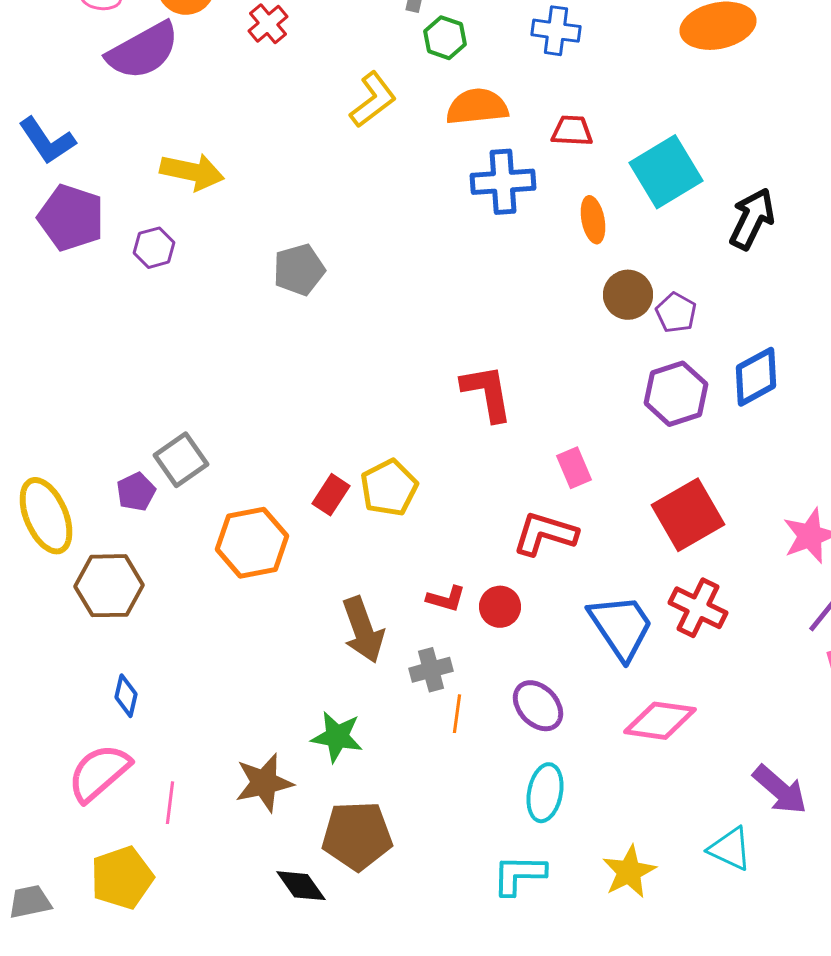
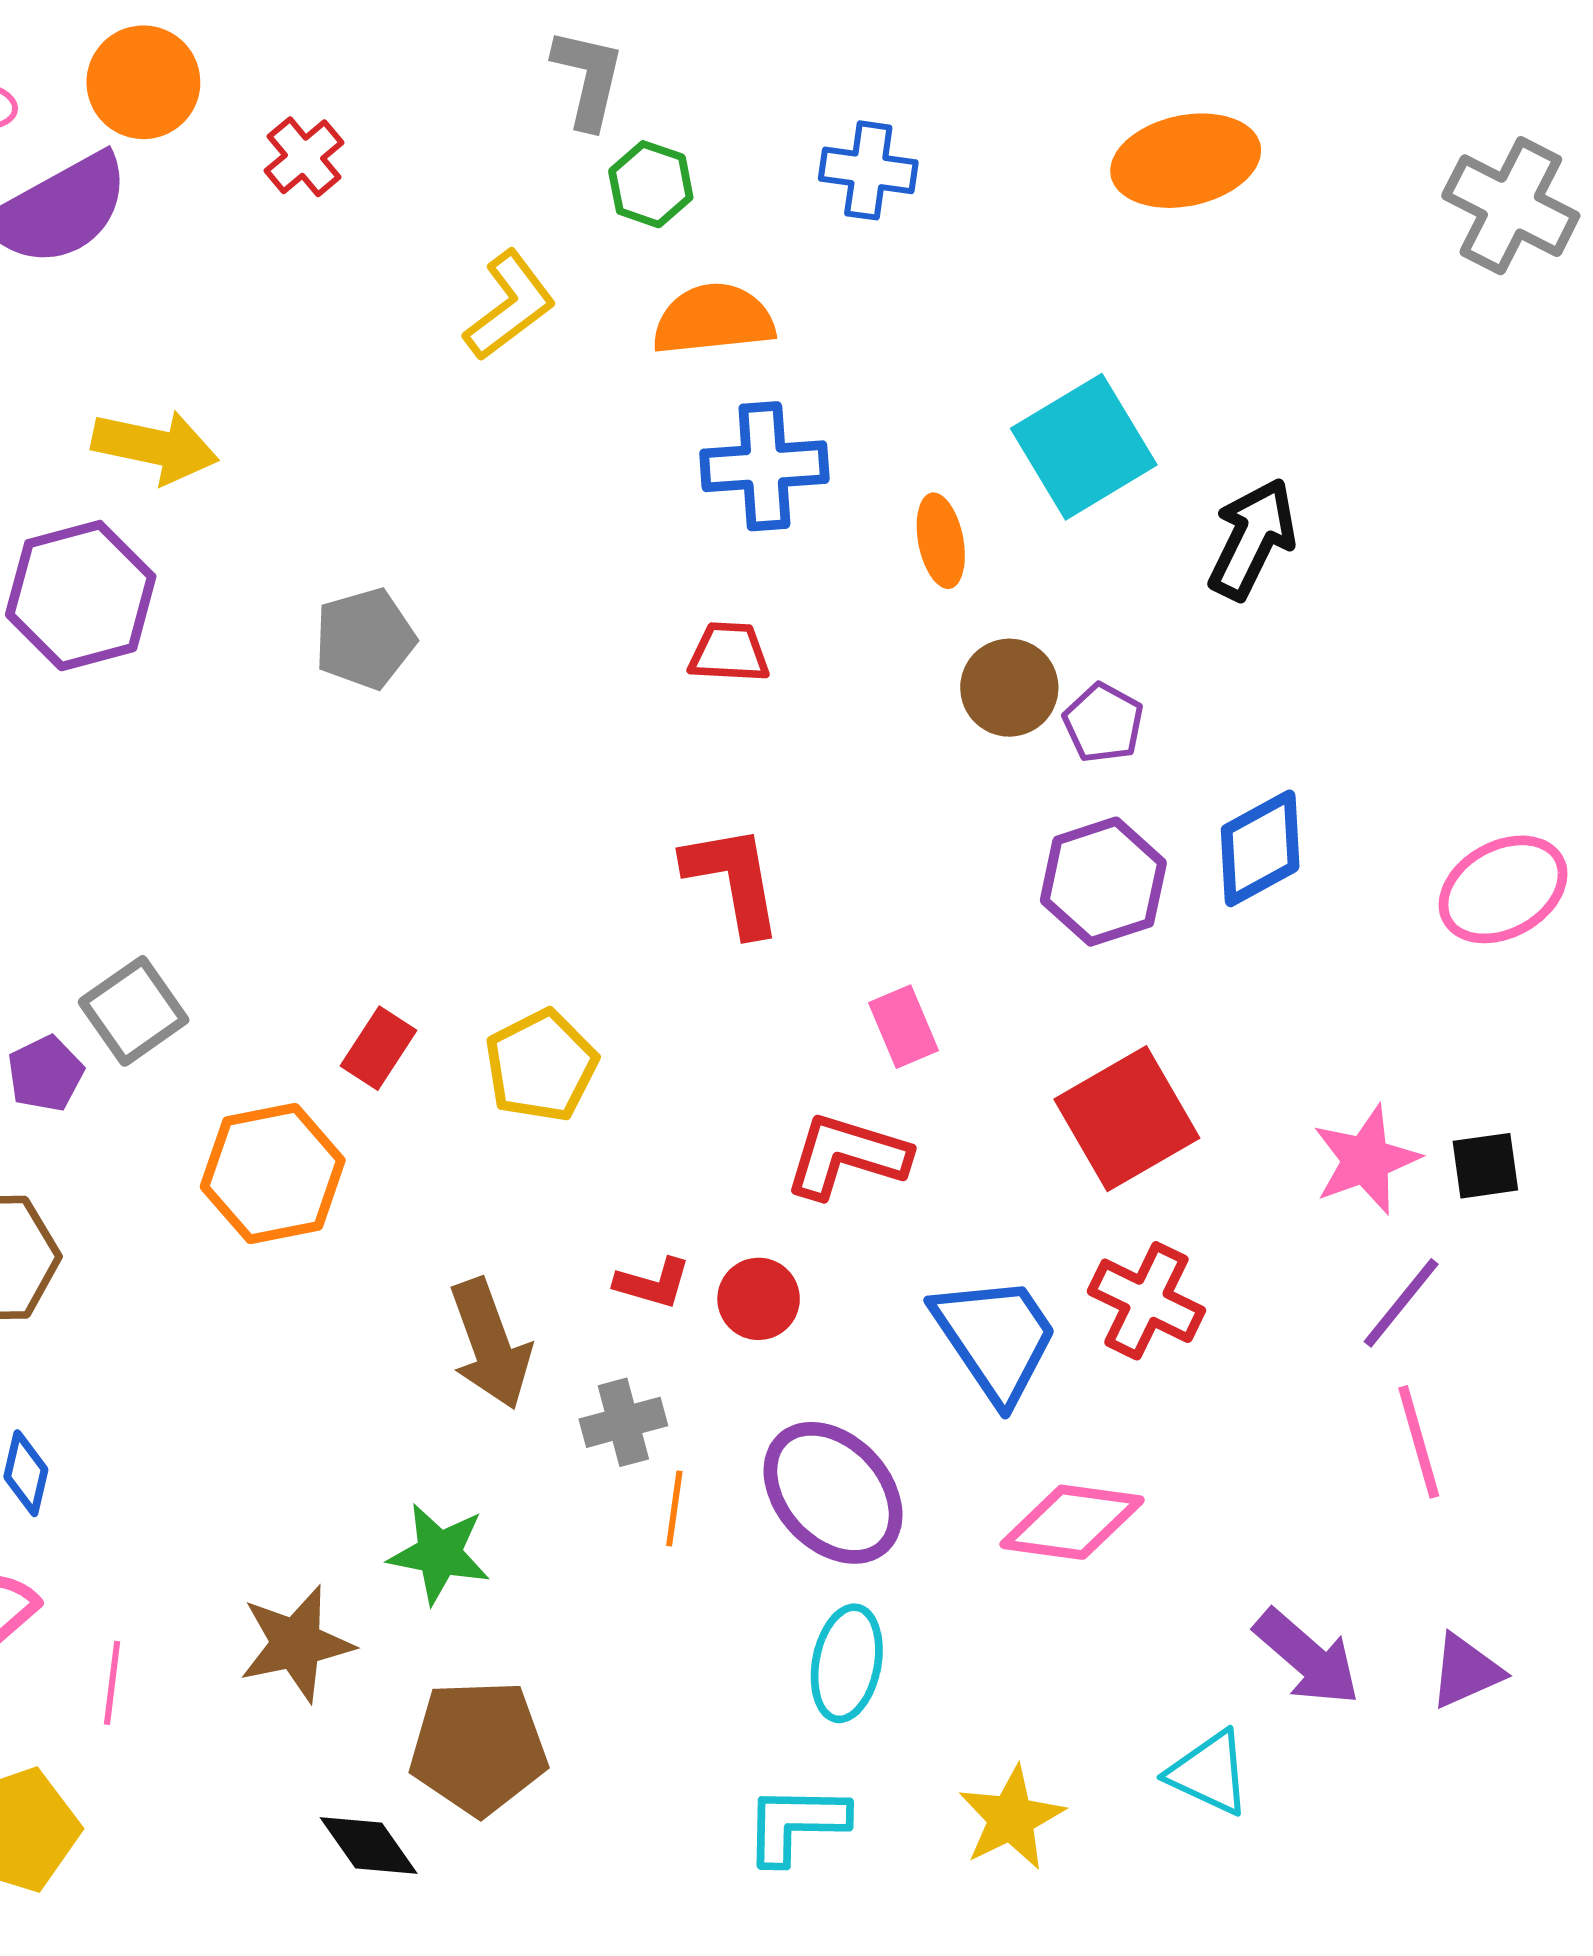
red trapezoid: (572, 131) -> (729, 652), moved
purple hexagon: (154, 248) -> (81, 596), size x1.8
red rectangle: (331, 495) -> (378, 1048), moved
purple ellipse: (538, 706) -> (833, 1493), size x1.4

